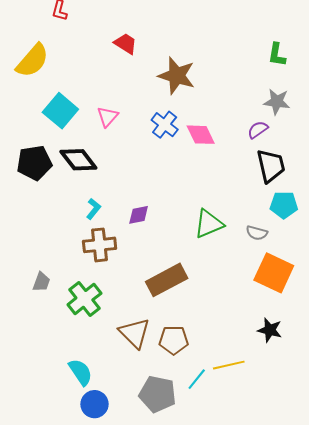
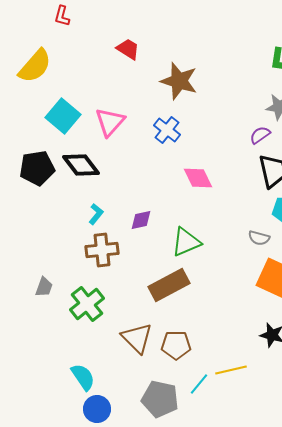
pink triangle: (108, 117) -> (110, 122), size x1.4
pink diamond: (201, 135) -> (198, 178), moved
green triangle: (209, 224) -> (186, 242), moved

